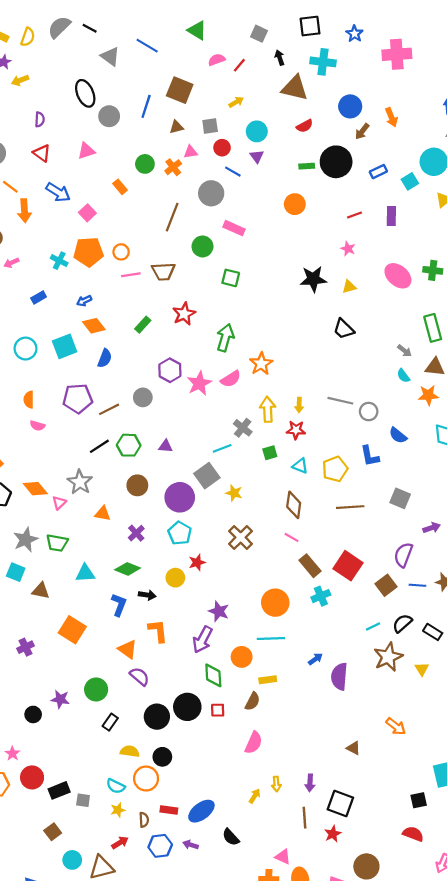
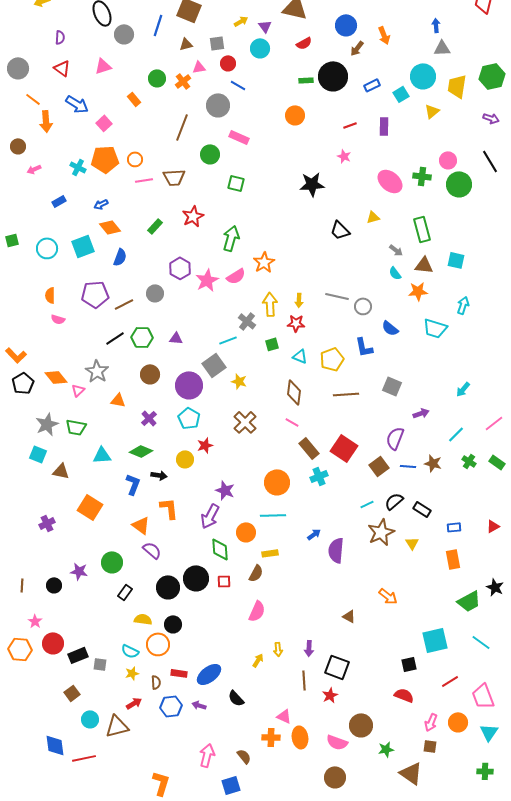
purple triangle: (257, 156) -> (265, 26), moved
yellow triangle: (349, 287) -> (373, 217), moved

